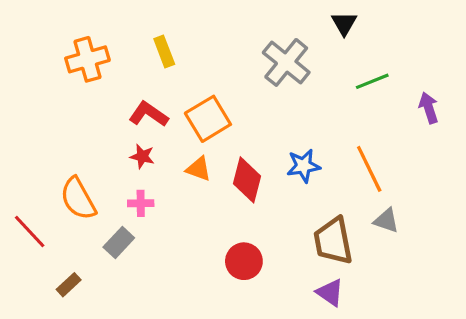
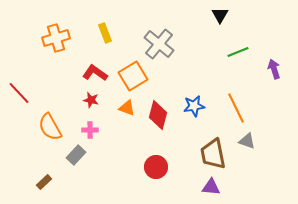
gray cross: (286, 62) -> (159, 44), moved
red line: (30, 231) -> (19, 93), moved
purple triangle: (330, 293) -> (211, 187), turned -30

